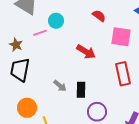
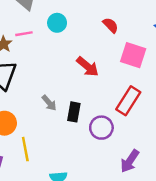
pink line: (40, 33) -> (24, 34), moved
red rectangle: (123, 74) -> (128, 101), turned 35
purple circle: (97, 112) -> (101, 128), moved

